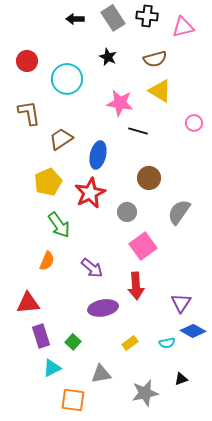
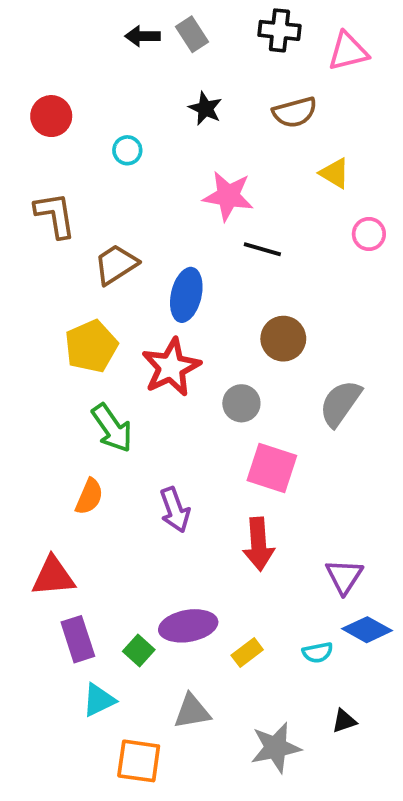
gray rectangle: (113, 18) -> (192, 34), moved, size x0.7
cyan circle: (67, 79) -> (127, 150), size x0.5
yellow triangle: (160, 91) -> (335, 173), moved, size x0.7
pink square: (143, 246) -> (272, 468), turned -36
purple arrow: (92, 268) -> (175, 510), turned 30
purple ellipse: (103, 308) -> (188, 626), moved

